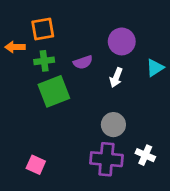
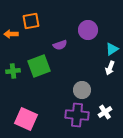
green cross: (44, 61) -> (13, 71), moved
white arrow: (116, 77) -> (110, 68), moved
white cross: (145, 155) -> (105, 112), turned 32
pink square: (36, 165) -> (26, 119), size x1.6

